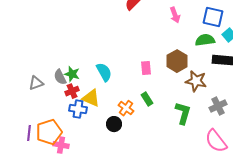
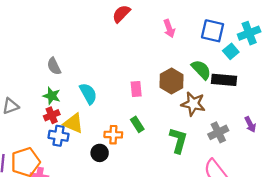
green semicircle: (205, 40) -> (201, 70), moved, turned 54
gray semicircle: (60, 77) -> (54, 66), moved
orange cross: (126, 108) -> (113, 135), turned -35

